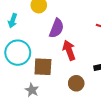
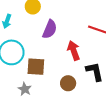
red arrow: (69, 50) -> (74, 50), moved

